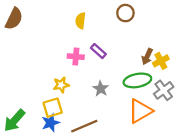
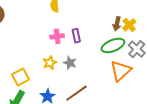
purple rectangle: (98, 51) -> (76, 36), moved, turned 48
gray star: (101, 89) -> (70, 63), moved
yellow square: (53, 108) -> (21, 77), moved

